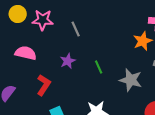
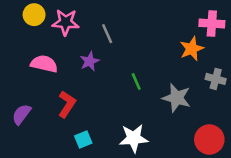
purple star: (68, 61) -> (90, 61), moved

